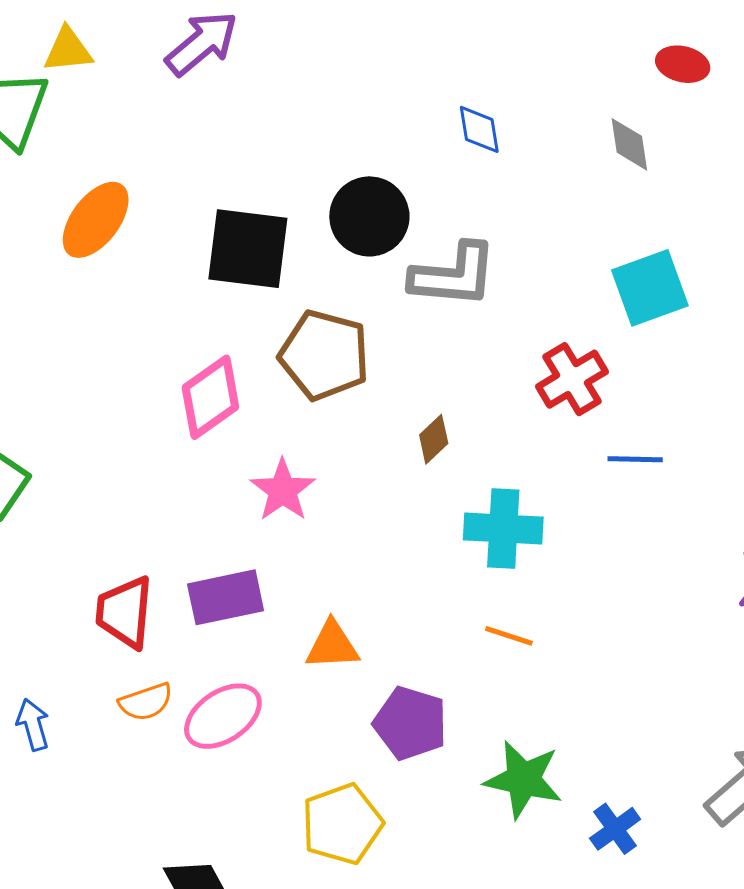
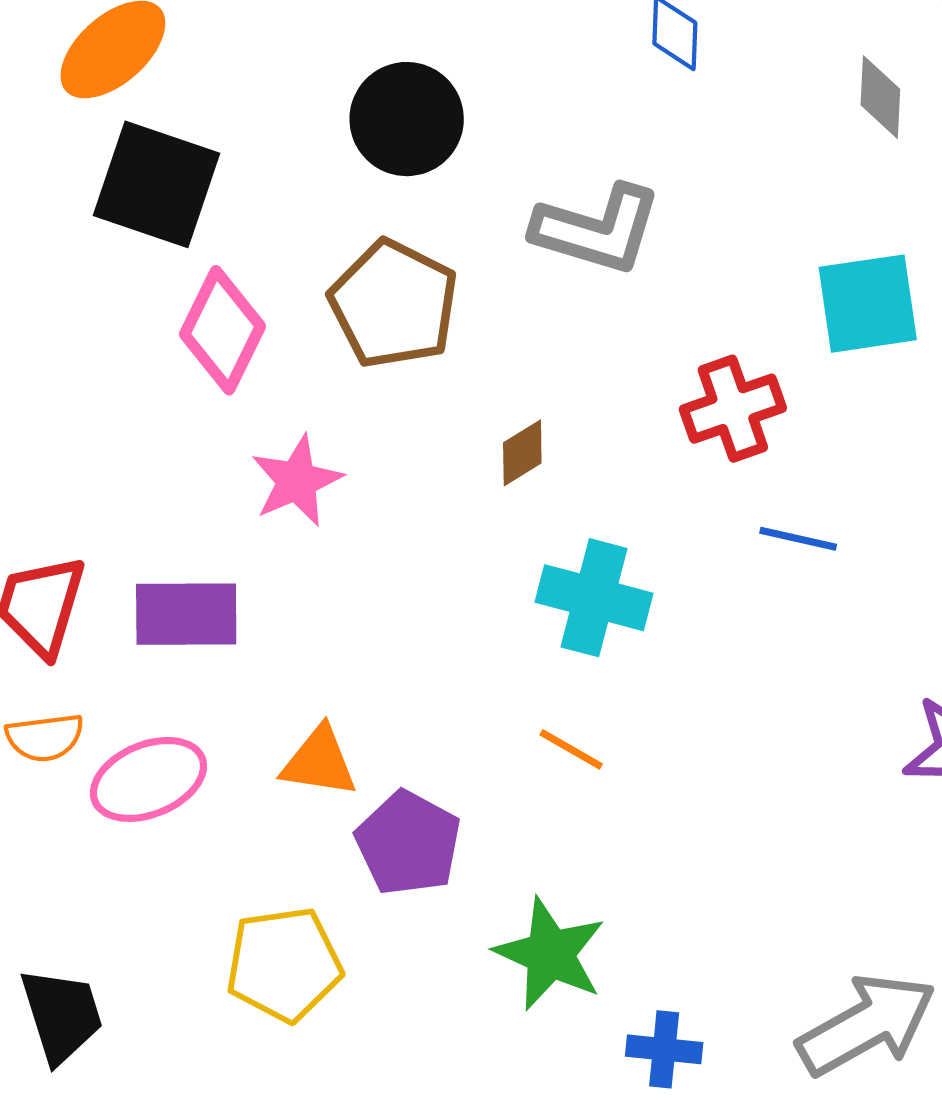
black circle: (369, 216) -> (407, 119), moved
black square: (248, 249) -> (157, 184), moved
pink diamond: (210, 397) -> (222, 330), turned -40
orange triangle: (332, 645) -> (319, 762), moved
blue cross: (615, 829) -> (664, 1049), turned 30

